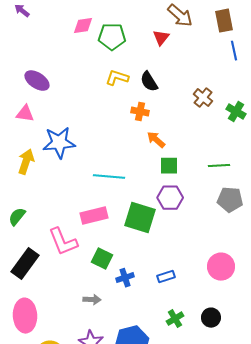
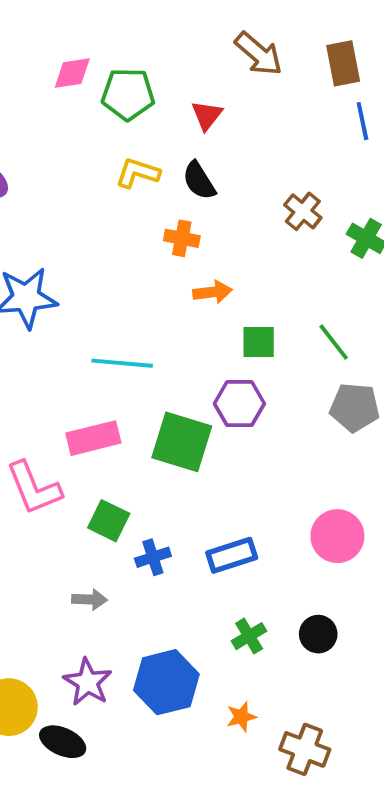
red triangle: (161, 38) -> (207, 115), moved
orange arrow: (156, 140) -> (213, 292), turned 132
green square: (169, 166) -> (259, 342), moved
green line: (219, 166) -> (334, 342), turned 55
blue rectangle: (166, 277) -> (232, 555), size x1.4

